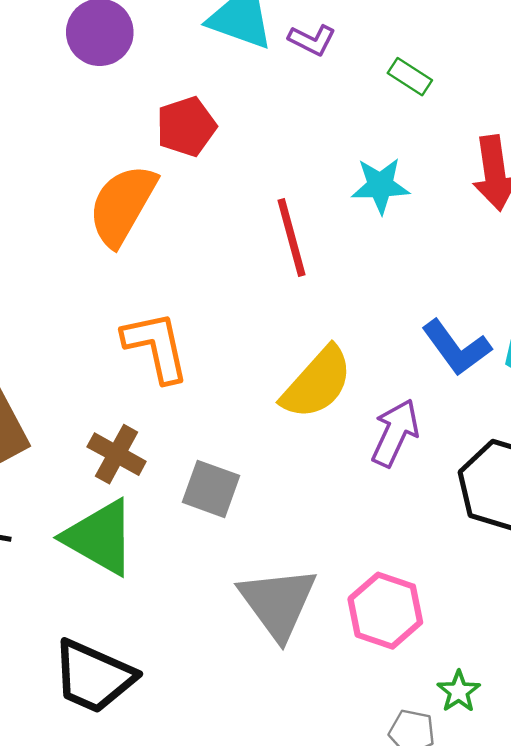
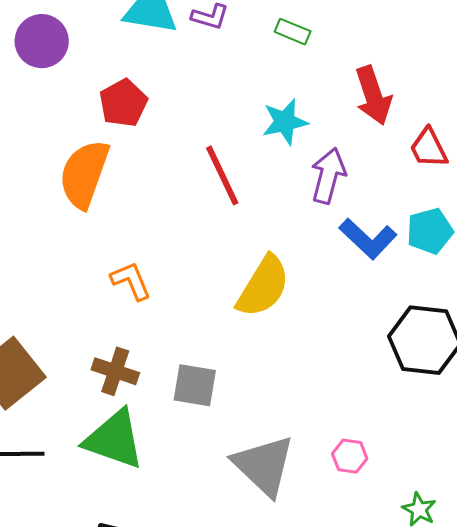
orange L-shape: (156, 347) -> (131, 281), size x0.7
purple arrow: (395, 433) -> (328, 176), moved
pink hexagon: (385, 611) -> (350, 456), size x0.6

